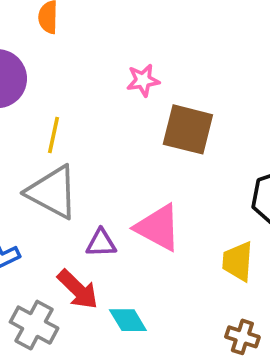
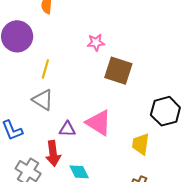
gray triangle: (52, 192) -> (43, 100), size x0.7
red arrow: (78, 289) -> (53, 153), turned 35

